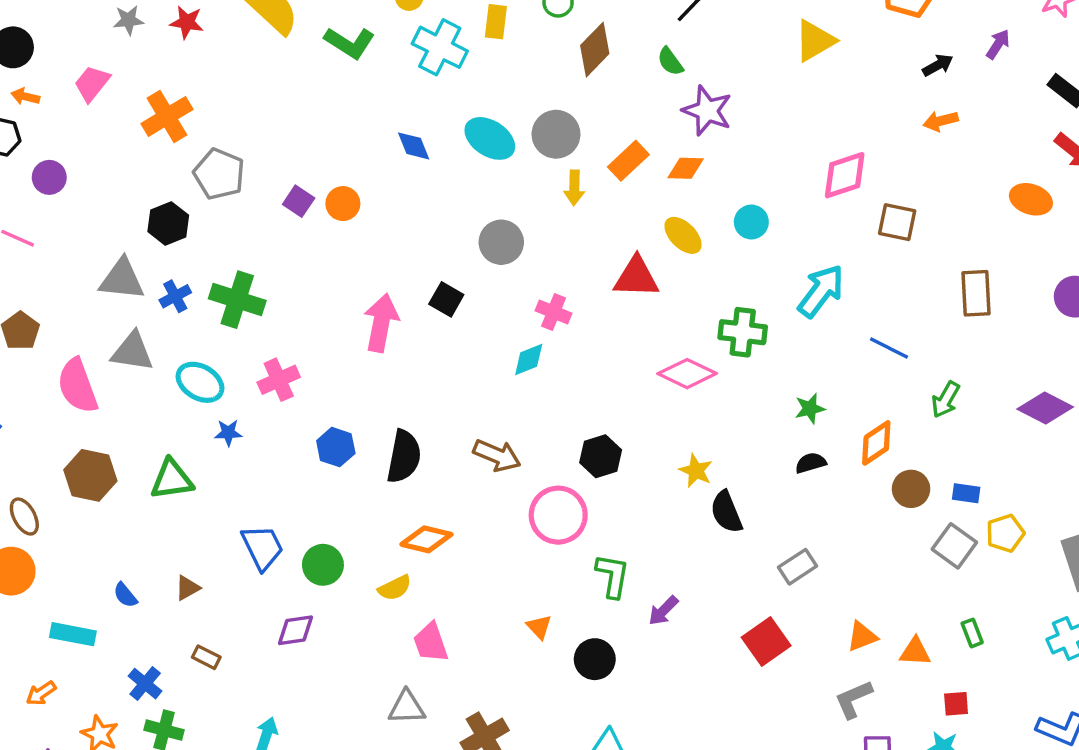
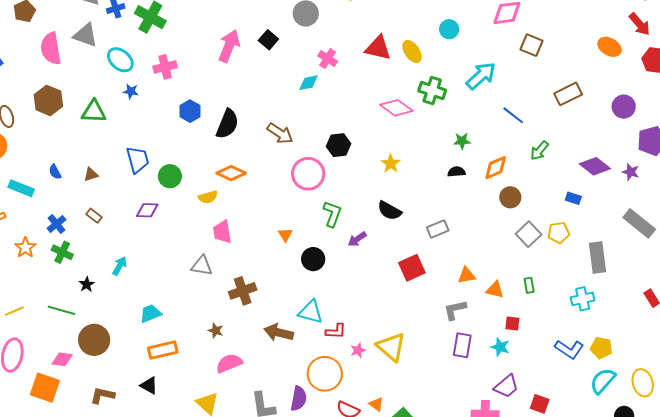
yellow ellipse: (683, 235) -> (412, 52), moved
brown rectangle: (976, 293) -> (568, 94), turned 56
blue rectangle: (966, 493) -> (573, 198), moved
black semicircle: (726, 512) -> (390, 211), moved, turned -50

